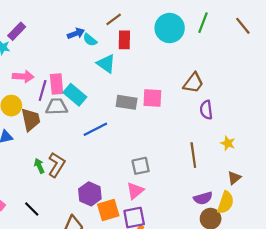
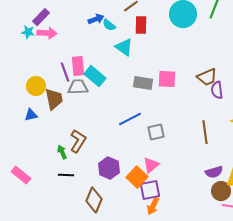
pink arrow: (23, 76) -> (47, 33), moved
brown trapezoid: (193, 83) -> (207, 77), moved, turned 30
purple line: (43, 90) -> (65, 72), turned -36
blue line: (95, 129) -> (130, 119), moved
green arrow: (39, 166) -> (62, 152), moved
gray square: (141, 166) -> (156, 132), moved
black line: (32, 209) -> (66, 175), moved, turned -42
orange square: (108, 210) -> (137, 177), moved, turned -30

